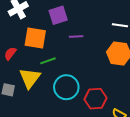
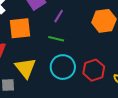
purple line: (76, 37) -> (59, 16), turned -40
green line: (48, 61) -> (56, 39), moved, turned 49

